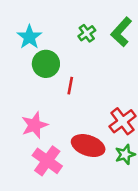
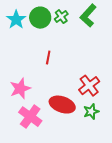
green circle: (46, 64) -> (40, 18), moved

